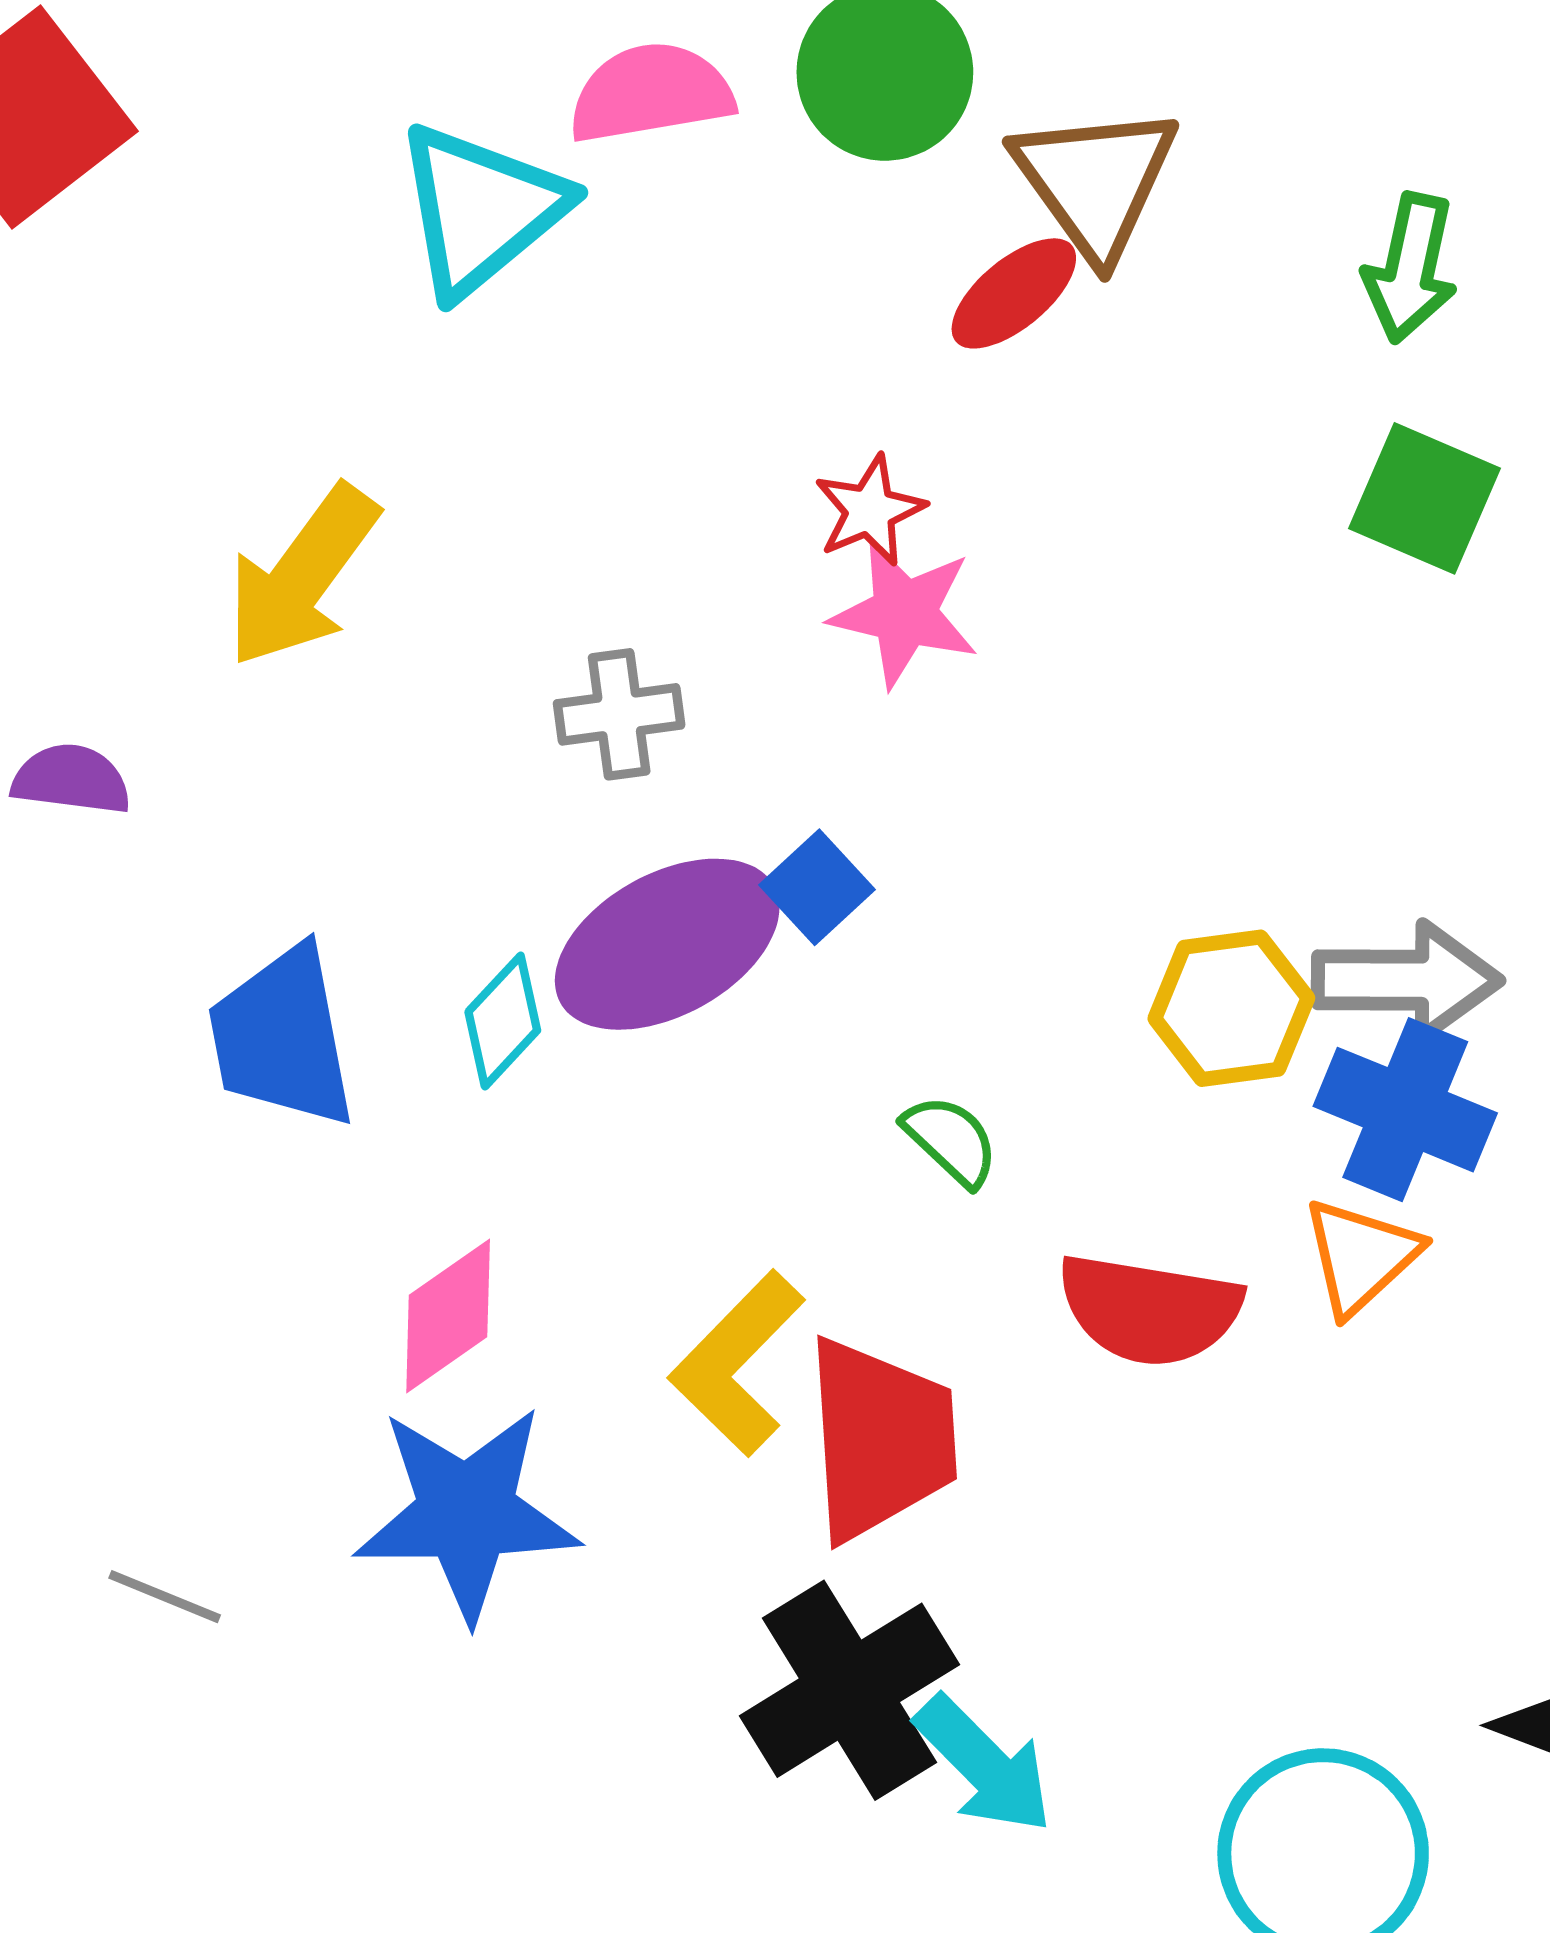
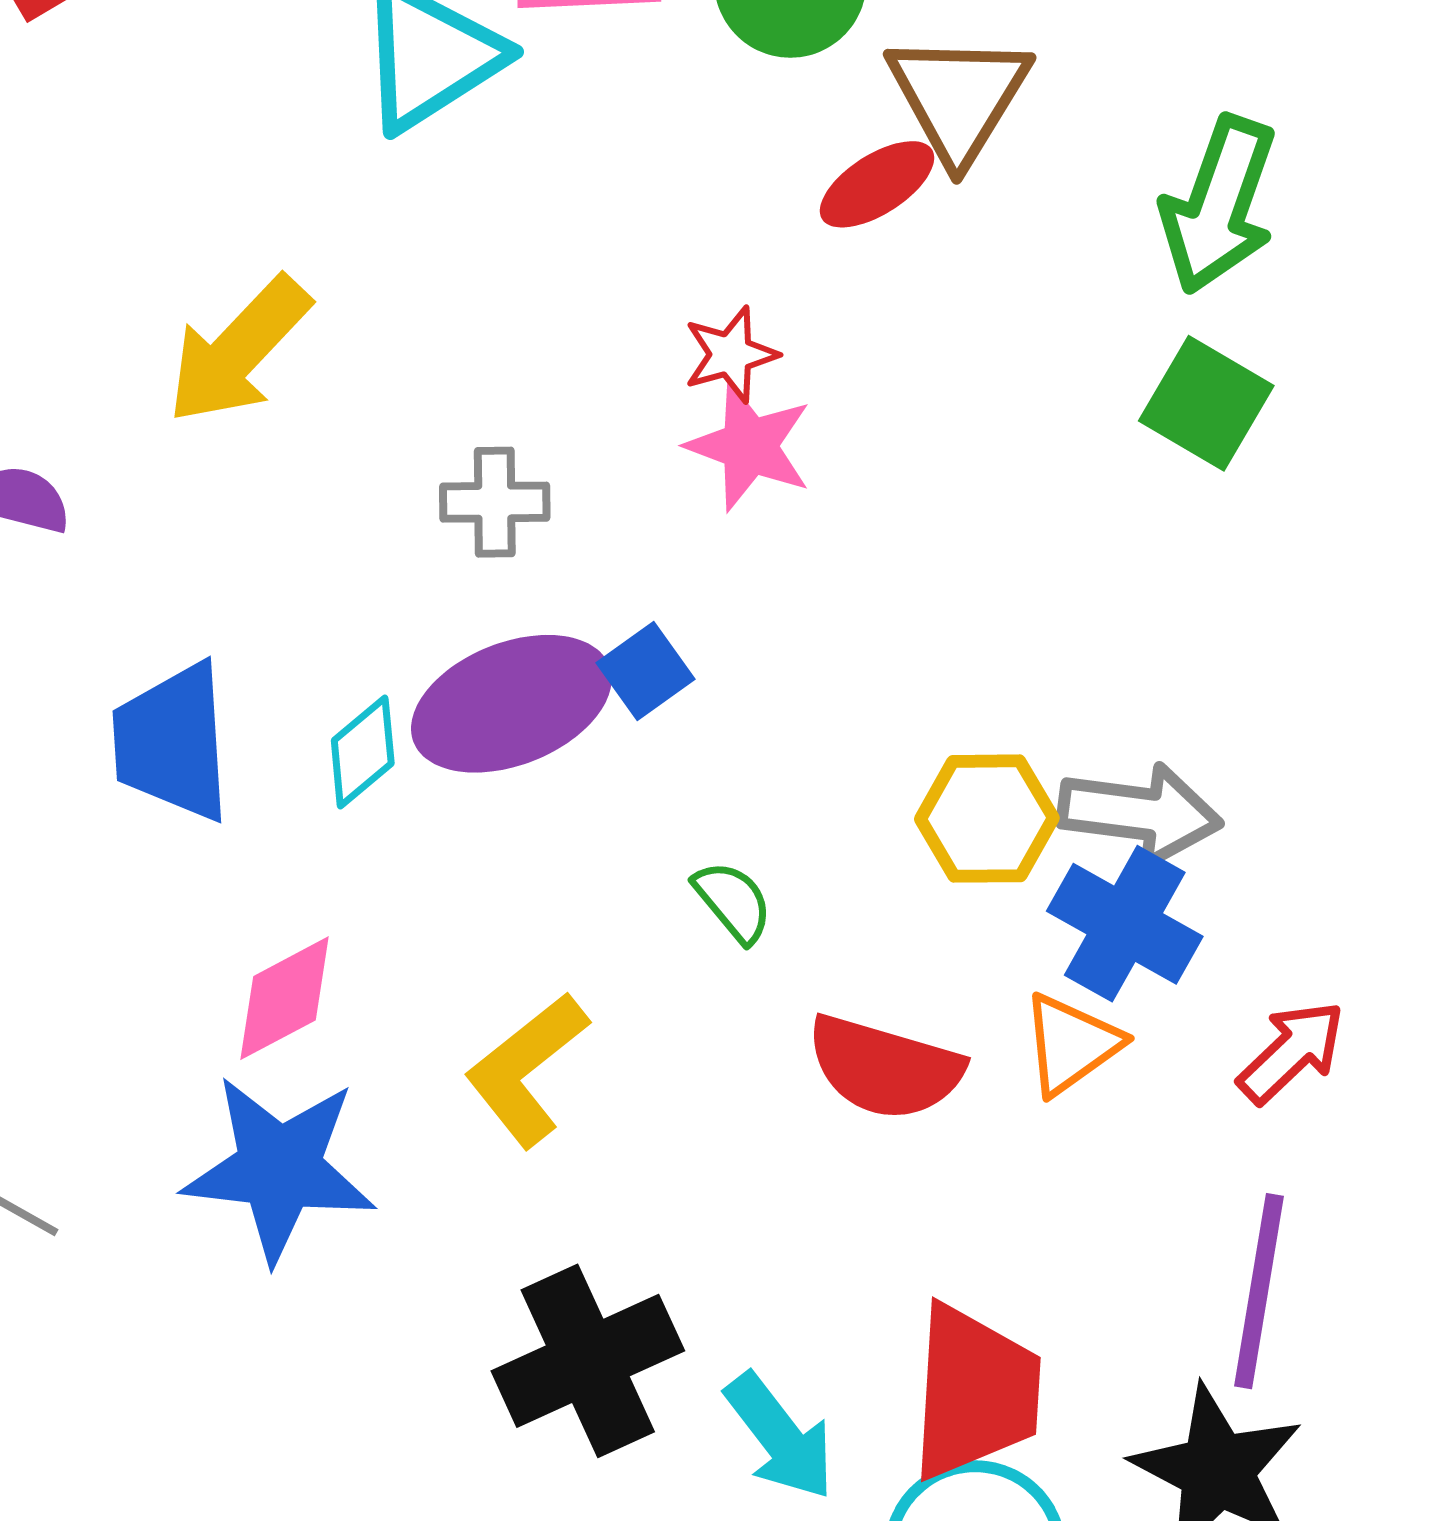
green arrow: (1410, 268) -> (1219, 205), size x1.4
red trapezoid: (880, 1439) -> (975, 1392), moved
cyan arrow: (984, 1765) -> (780, 1437), moved

